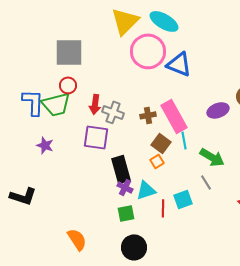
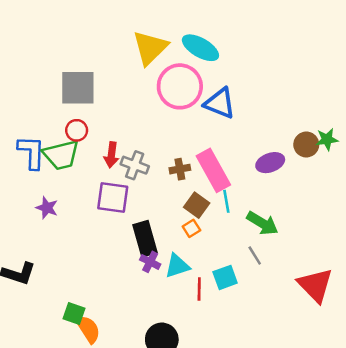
green square: (126, 213) -> (74, 314), moved, turned 30

